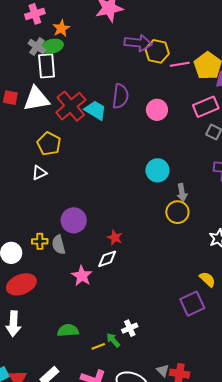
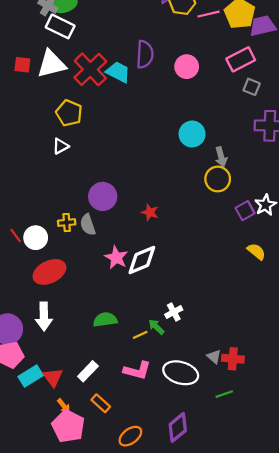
white rectangle: (47, 66) -> (60, 26), turned -55
white diamond: (107, 259) -> (142, 260), moved, size x1.4
purple square: (192, 304) -> (245, 211), moved, size x0.7

